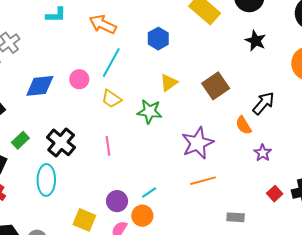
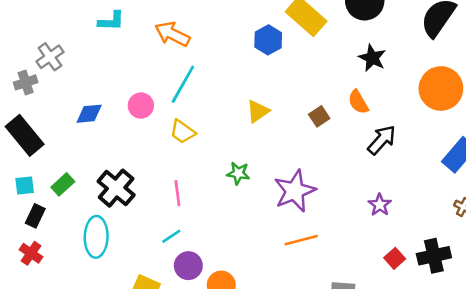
blue hexagon: (158, 39) -> (268, 40), moved
blue diamond: (40, 86) -> (89, 114), size x0.7
brown square: (216, 86) -> (319, 116), size x0.6
green star: (150, 112) -> (238, 173), moved, size x0.7
orange semicircle: (244, 125) -> (358, 102), moved
cyan line: (149, 192) -> (171, 236), moved

